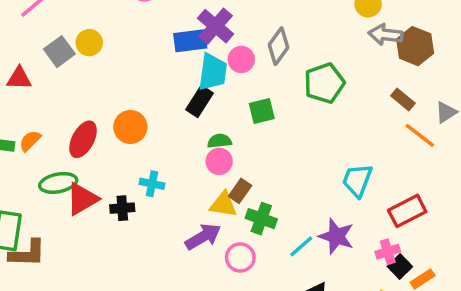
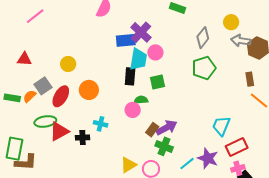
yellow circle: (89, 43) -> (68, 64), moved
gray diamond: (278, 46) -> (203, 38), moved
gray square: (59, 52) -> (43, 86), moved
brown rectangle: (403, 100) -> (250, 79), turned 40
black rectangle: (200, 101) -> (130, 76), turned -30
green square: (262, 111) -> (158, 82), moved
pink circle: (219, 161) -> (133, 110), moved
yellow triangle: (223, 205) -> (128, 165), moved, turned -42
red rectangle: (407, 211) -> (237, 147), moved
purple arrow: (203, 237) -> (167, 128), moved

